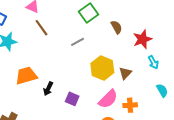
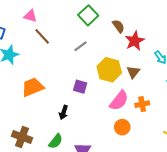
red star: (142, 39) -> (135, 41), moved
black arrow: (48, 89) -> (64, 112), moved
purple square: (72, 99) -> (80, 87), moved

